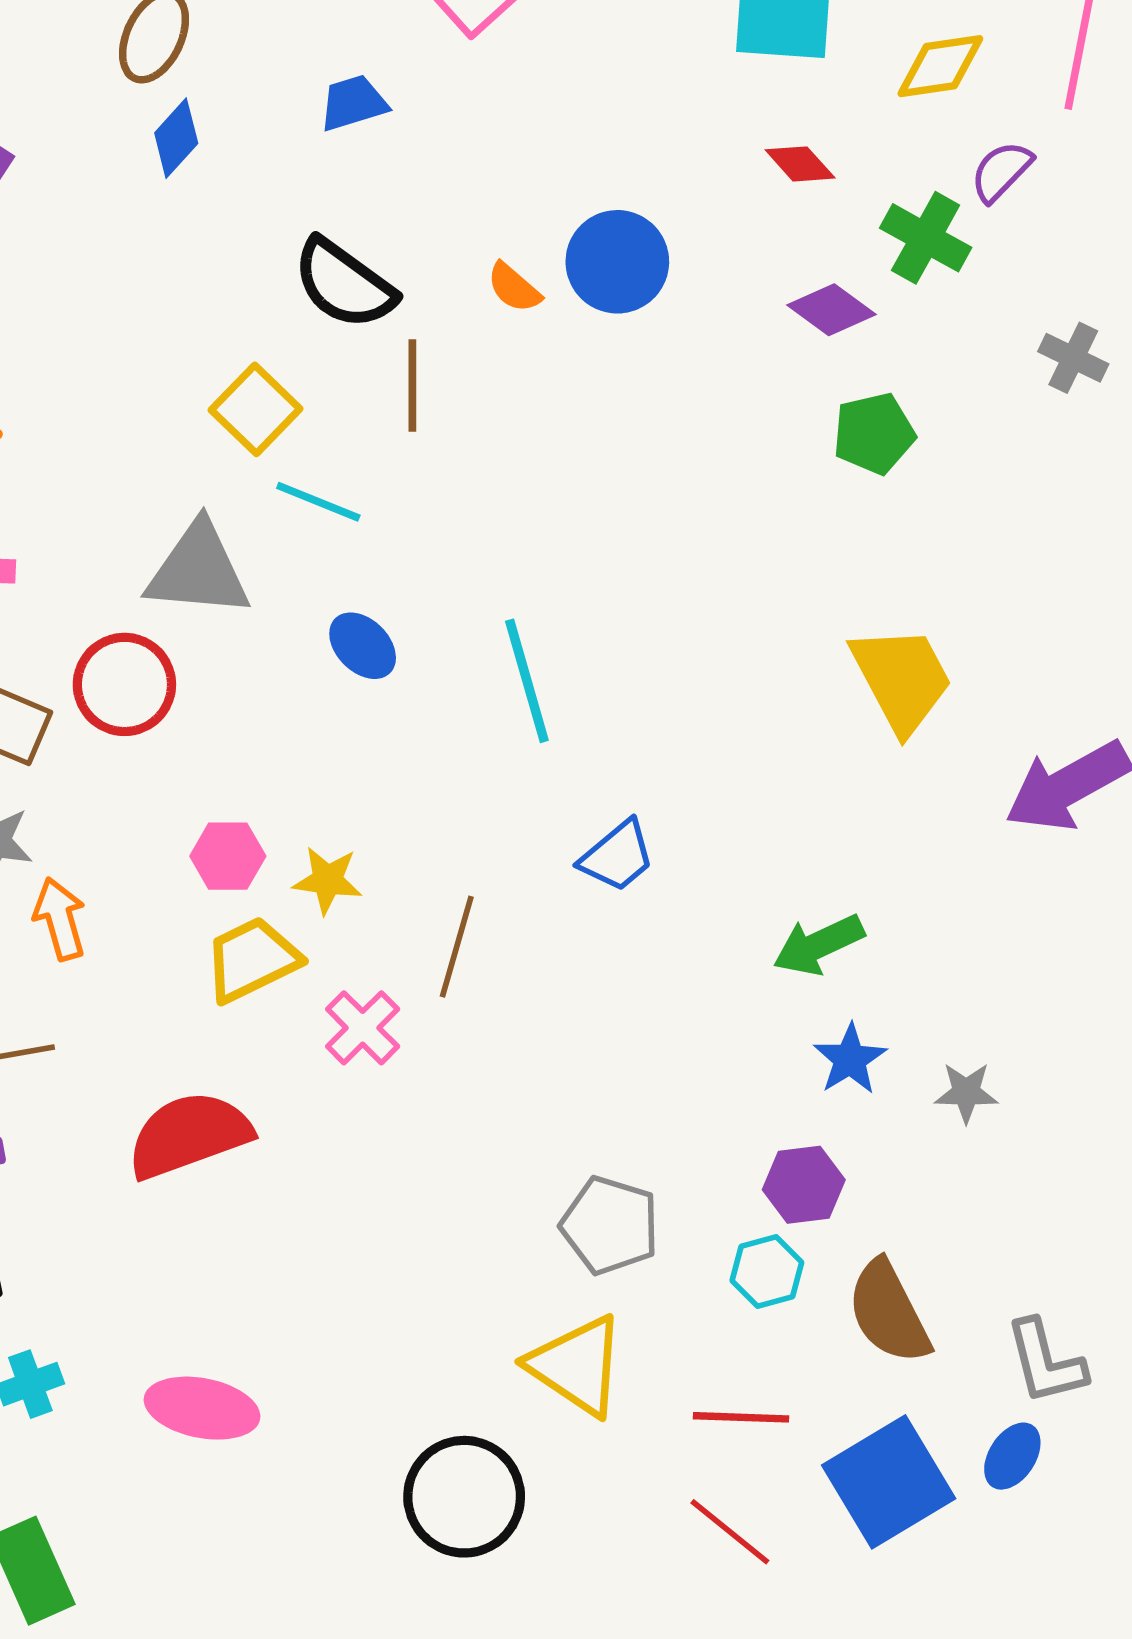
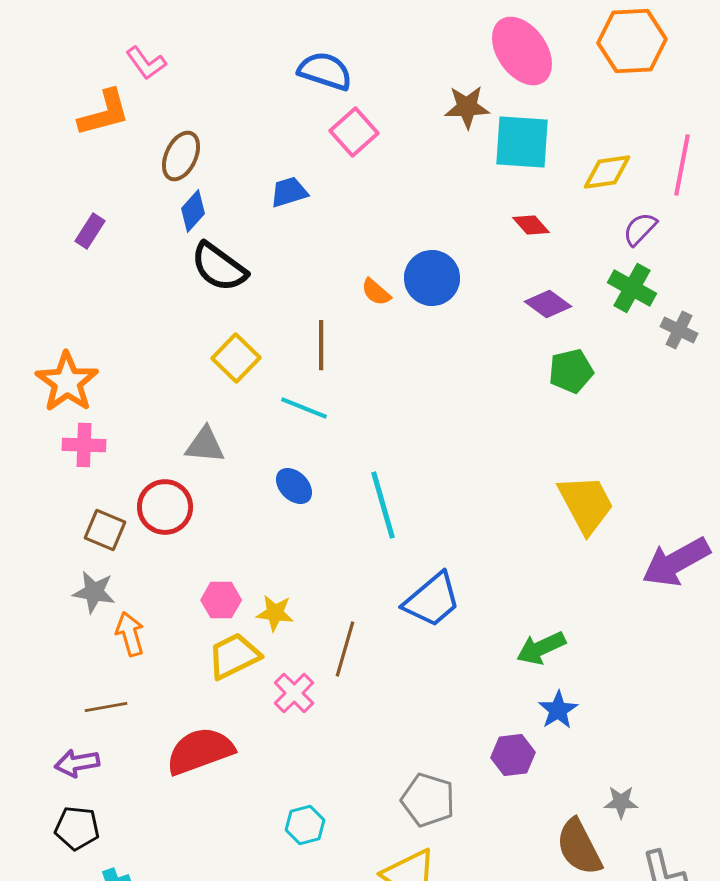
green cross: (926, 238) -> (632, 288), moved
black semicircle: (344, 284) -> (219, 267), moved
cyan line: (318, 502) -> (304, 408), moved
gray triangle: (198, 570) -> (205, 445), size x0.7
blue trapezoid: (617, 856) -> (432, 600), size x1.4
gray star: (966, 1092) -> (621, 802), moved
purple hexagon: (804, 1185) -> (513, 755), moved
cyan hexagon: (767, 1271) -> (305, 825), moved

